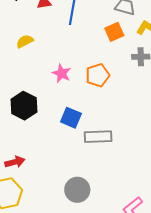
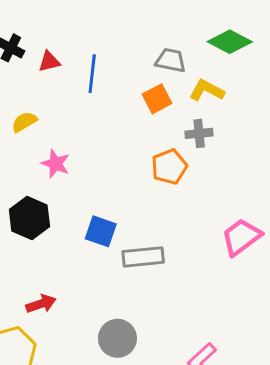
pink star: (62, 73) -> (56, 164), moved
orange pentagon: (98, 75) -> (169, 167), moved
red arrow: (15, 162) -> (41, 304), moved

